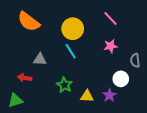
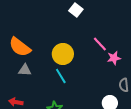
pink star: (111, 46) -> (114, 58), moved
gray triangle: (40, 59) -> (25, 70), moved

